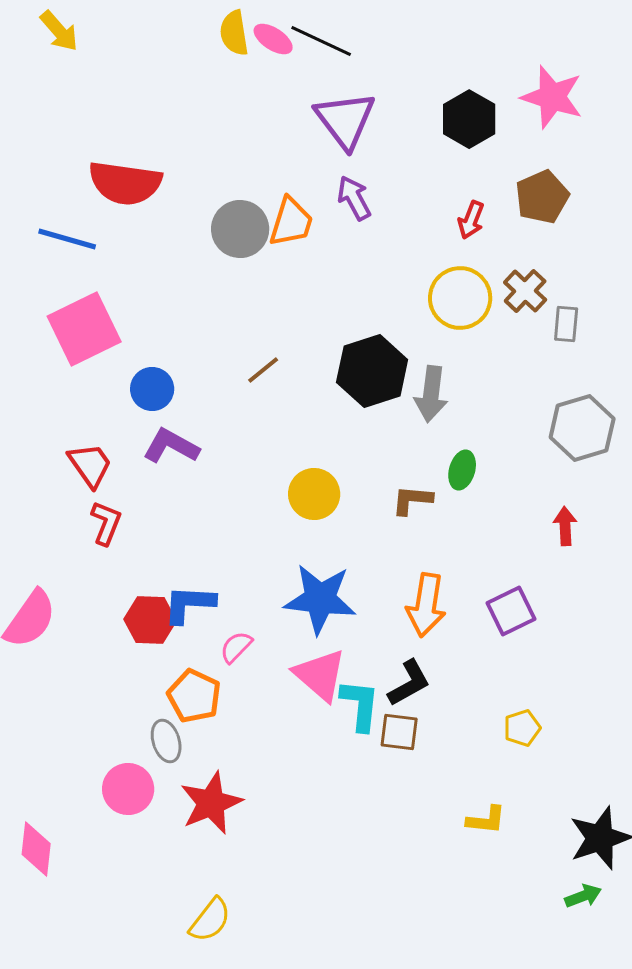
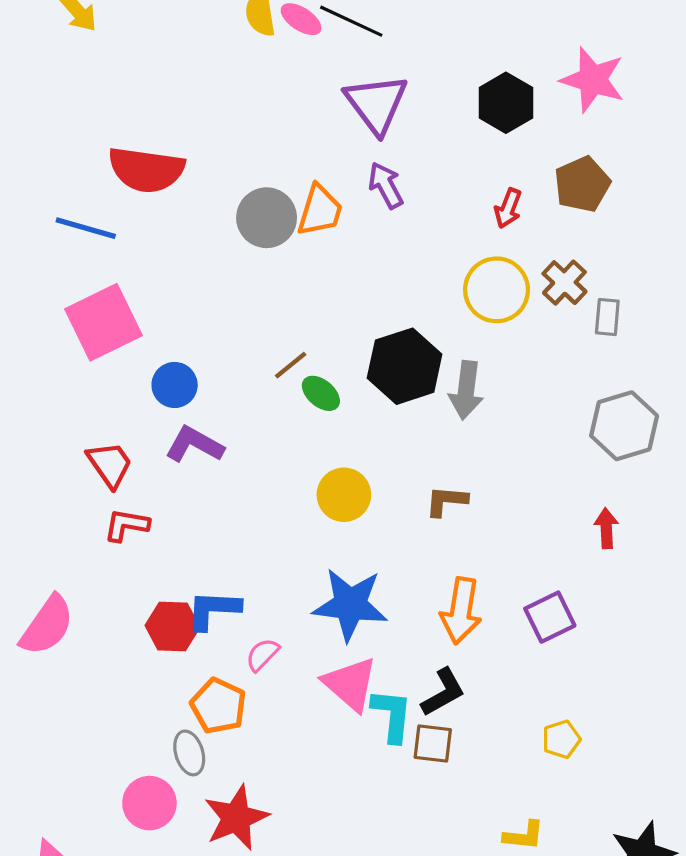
green ellipse: (462, 470) -> (321, 393), moved, turned -66
red L-shape: (106, 523) -> (126, 525), turned -102

